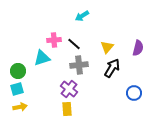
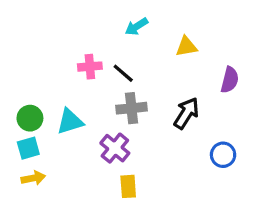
yellow triangle: (107, 47) -> (186, 47), moved, turned 40
cyan triangle: (42, 58) -> (70, 121), moved
yellow rectangle: (67, 109) -> (128, 186), moved

